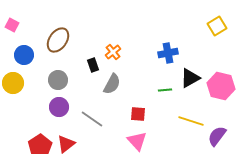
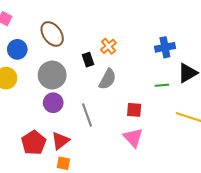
brown ellipse: (58, 40) -> (52, 34), turned -70
gray circle: (58, 80) -> (52, 75), size x1.4
gray line: (92, 119) -> (87, 115), turned 35

